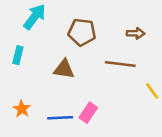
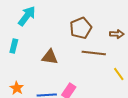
brown pentagon: (82, 32) -> (81, 28), moved, turned -30
brown arrow: (136, 33) -> (117, 34), moved

